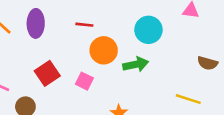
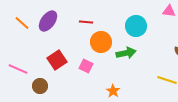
purple ellipse: (36, 23) -> (48, 21), turned 35

